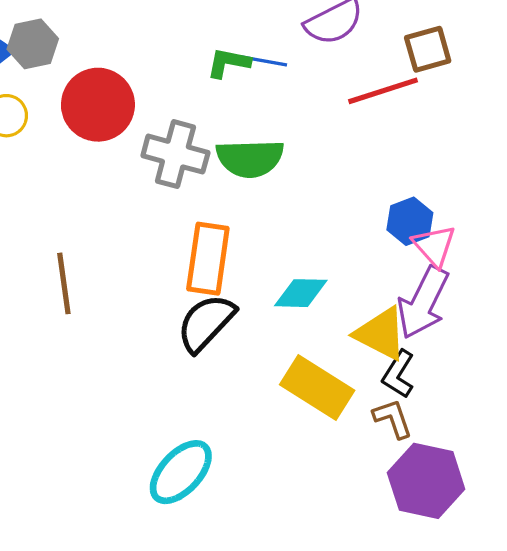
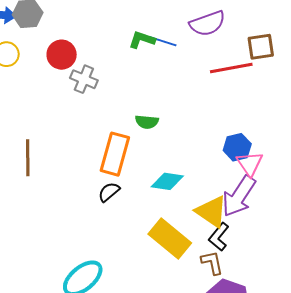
red circle: (98, 105) -> (62, 55), size x0.7
gray cross: (175, 154) -> (84, 79), moved, size x0.7
green semicircle: (250, 158) -> (147, 122), moved, size x0.6
black semicircle: (206, 323) -> (109, 192), size x0.6

